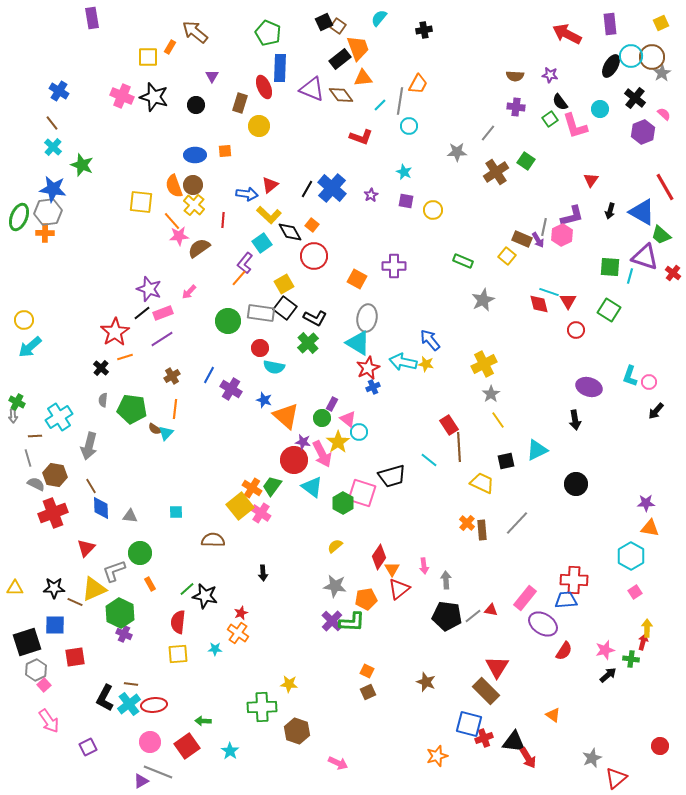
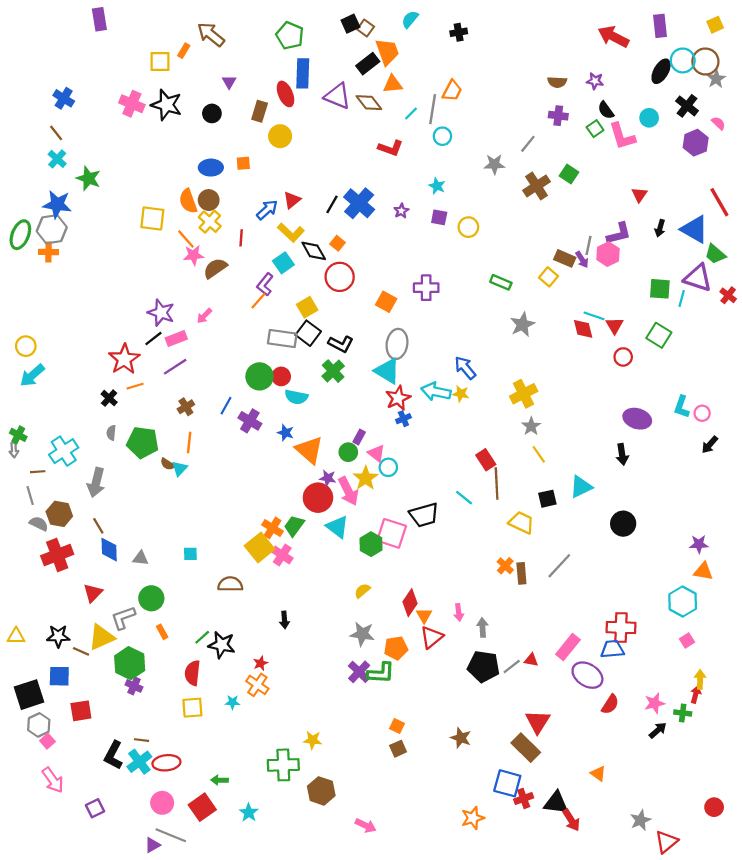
blue arrow: (247, 194) -> (267, 210), turned -50
green circle: (228, 321) -> (260, 376), moved

